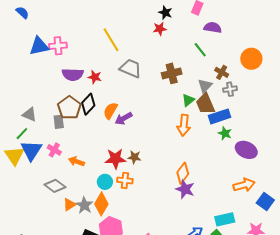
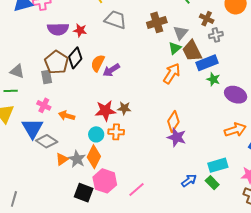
gray triangle: (205, 86) -> (181, 33), moved
orange arrow: (184, 125) -> (172, 73), turned -150
green line: (22, 134) -> (11, 91), turned 48
blue triangle: (31, 150) -> (33, 128), moved

